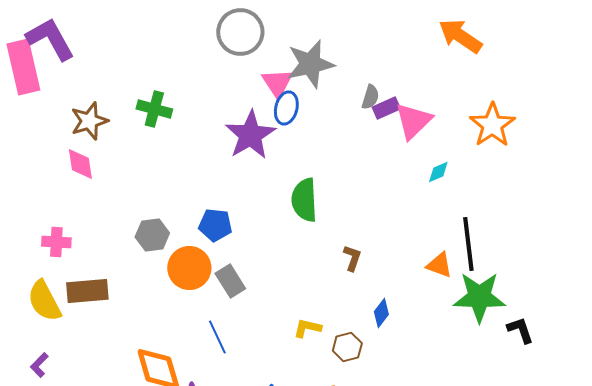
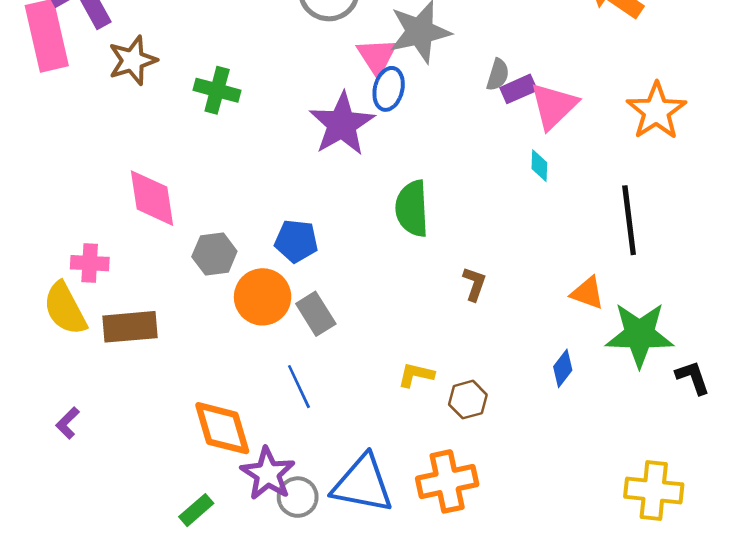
brown star: (89, 121) -> (133, 60), moved
pink diamond: (80, 164) -> (152, 198), moved, size x1.4
cyan diamond: (438, 172) -> (539, 166), moved, turned -65
black line: (468, 244) -> (629, 220), moved
yellow semicircle: (44, 301) -> (65, 309), moved
blue diamond: (381, 313) -> (563, 368), moved

